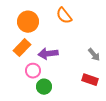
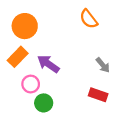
orange semicircle: (64, 16) -> (89, 19), moved
purple arrow: (48, 54) -> (48, 64), turned 42

